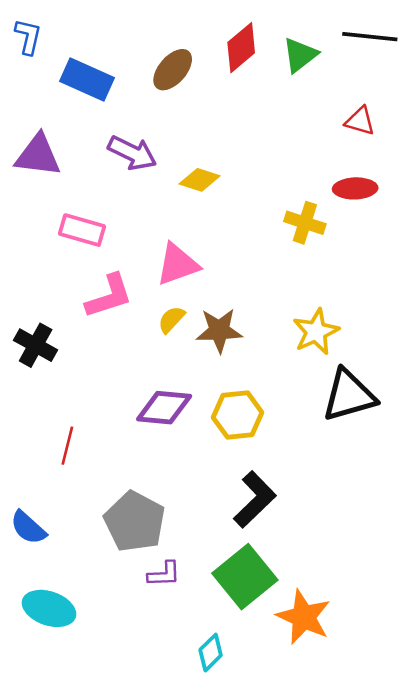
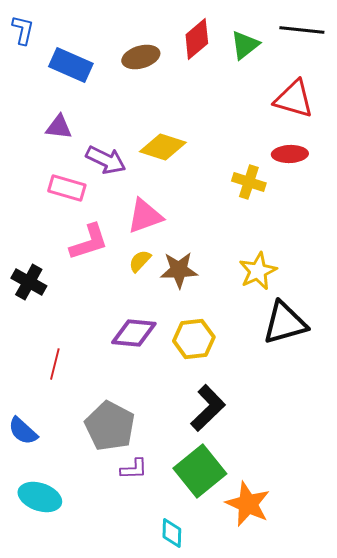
brown ellipse: (173, 70) -> (141, 57), turned 33
red triangle: (360, 121) -> (294, 99), size x1.6
purple arrow: (132, 153) -> (106, 160), moved
purple triangle: (38, 155) -> (59, 127), moved, size x0.7
yellow diamond: (200, 180) -> (163, 147), size x1.4
cyan diamond: (211, 653) -> (172, 533), turned -44

